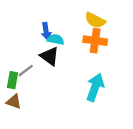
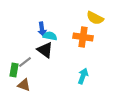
yellow semicircle: (95, 20) -> (95, 18), moved
cyan arrow: (95, 87) -> (83, 76), size x0.7
brown triangle: (14, 102) -> (24, 85), moved

